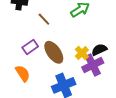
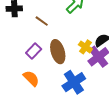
brown ellipse: (54, 52) -> (58, 52), turned 30

